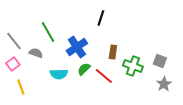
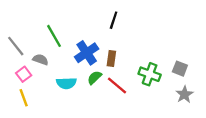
brown rectangle: (113, 52) -> (111, 58), moved
pink square: (13, 64) -> (24, 74), moved

